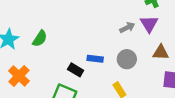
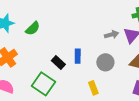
blue rectangle: (95, 59) -> (78, 56), turned 72

